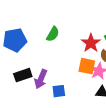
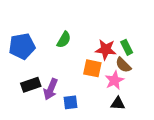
red star: (91, 43) -> (106, 50), turned -30
orange square: (87, 66) -> (92, 68), moved

